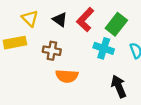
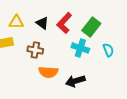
yellow triangle: (30, 18) -> (16, 22), turned -42
black arrow: (119, 86) -> (75, 81), moved, turned -84

